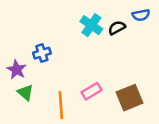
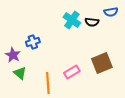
black semicircle: (117, 28) -> (92, 22), turned -144
brown square: (129, 98) -> (102, 63), moved

